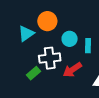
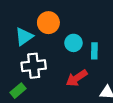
white cross: (50, 58) -> (34, 66), moved
green rectangle: (34, 73) -> (18, 91), moved

